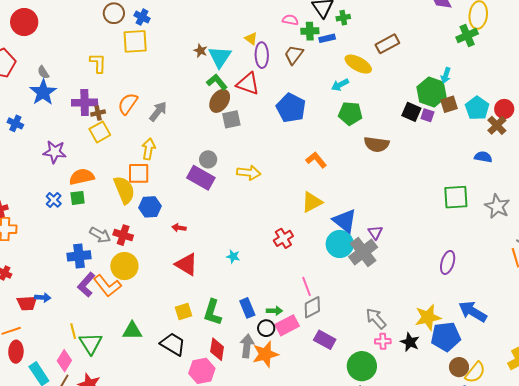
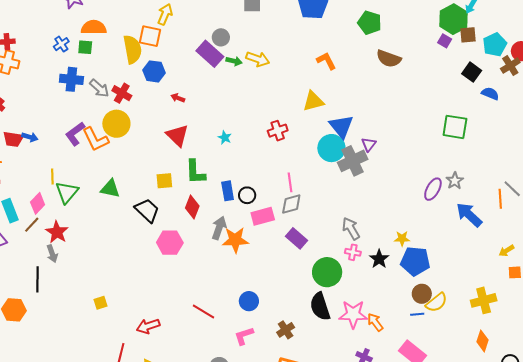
black square: (411, 112) -> (472, 72), moved
gray star: (497, 206) -> (455, 181), moved, size x0.7
blue cross: (79, 256) -> (71, 79), moved
green arrow: (274, 311) -> (234, 61), moved
blue arrow: (473, 311) -> (469, 215), moved
green L-shape: (212, 312) -> (195, 172), moved, turned -32
yellow star: (428, 317) -> (402, 239), size x0.6
black circle: (266, 328) -> (247, 195), moved
red diamond: (217, 349) -> (192, 207), moved

